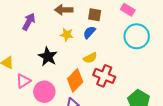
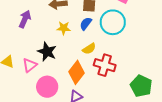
cyan circle: (137, 36) -> (113, 22), moved
pink triangle: (23, 81) -> (30, 65), moved

